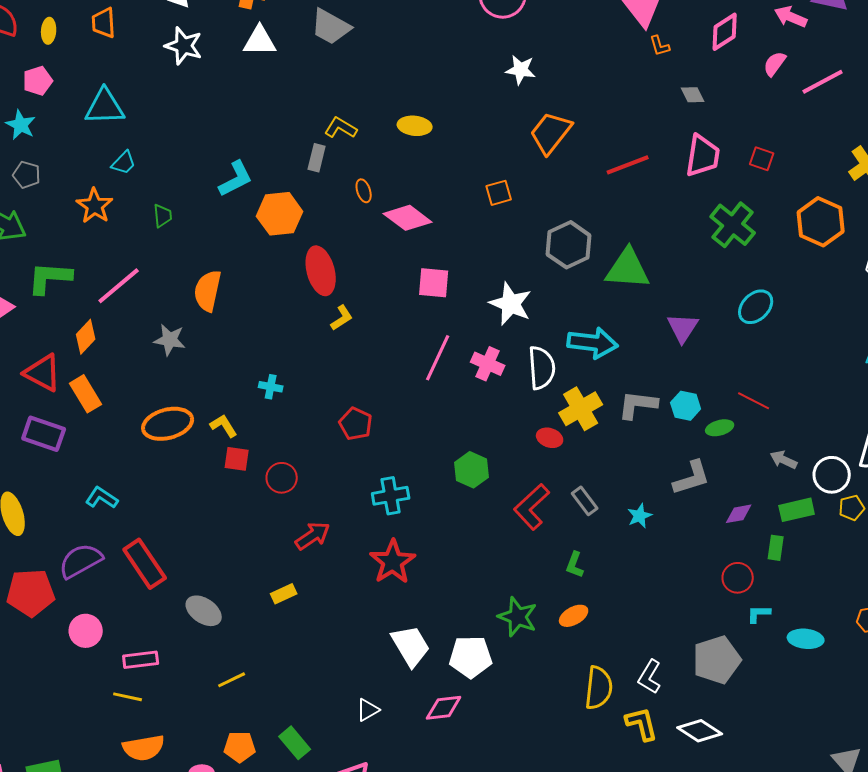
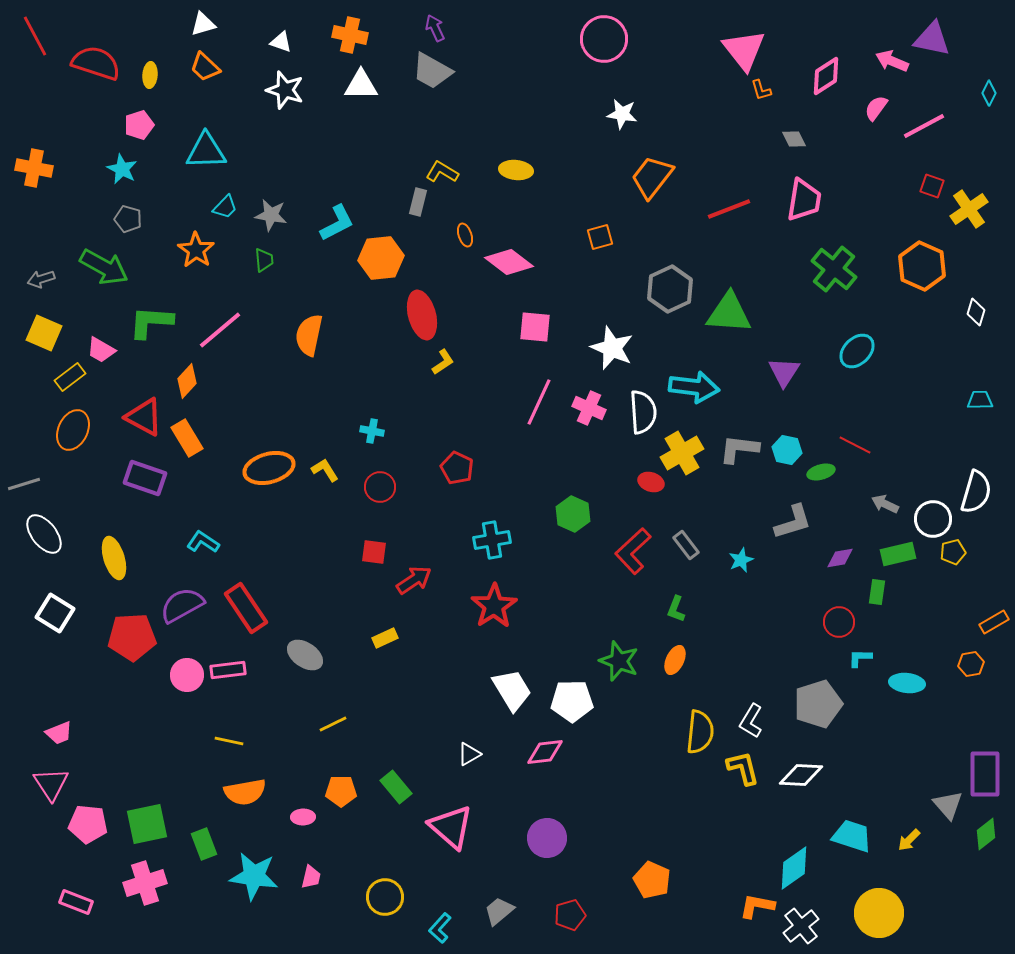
orange trapezoid: (104, 23) -> (205, 67), turned -44
red square: (762, 159) -> (932, 186), moved
gray star: (170, 340) -> (271, 215), moved
red square: (237, 459) -> (374, 552), moved
red circle: (282, 478) -> (380, 487), moved
orange ellipse: (574, 616) -> (675, 660), turned -36
pink rectangle: (141, 660) -> (228, 670), moved
white diamond: (700, 731) -> (801, 775), turned -30

